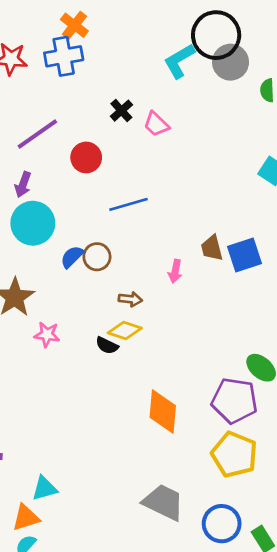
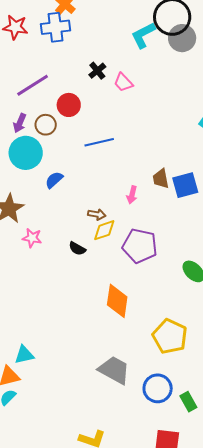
brown circle: (97, 257) -> (46, 125), moved
yellow diamond: (125, 331) -> (104, 230), moved, turned -40
purple pentagon: (234, 401) -> (140, 246), moved

